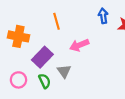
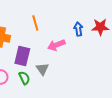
blue arrow: (103, 16) -> (78, 29), moved
purple rectangle: (42, 57) -> (22, 56), turned -30

